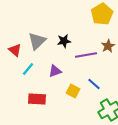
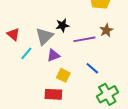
gray triangle: (37, 41) -> (44, 36), moved
yellow square: (73, 91) -> (63, 75), moved
red rectangle: (37, 99) -> (53, 94), moved

